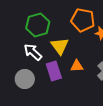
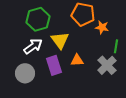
white arrow: (33, 52) -> (33, 46), turned 102

